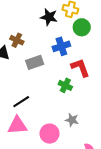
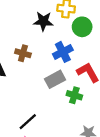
brown cross: (17, 40) -> (23, 53), moved
gray rectangle: (35, 62) -> (55, 79), moved

